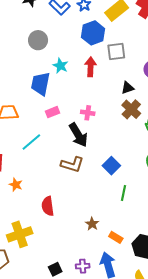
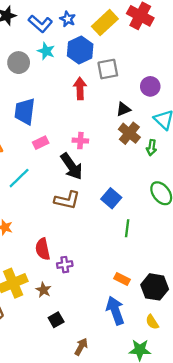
cyan star: (60, 66) -> (46, 51), moved
brown star: (92, 224) -> (43, 290), moved
purple cross: (83, 266) -> (65, 265), moved

